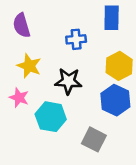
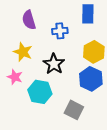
purple semicircle: (22, 25) -> (29, 20), moved
black star: (68, 81) -> (54, 64), turned 30

